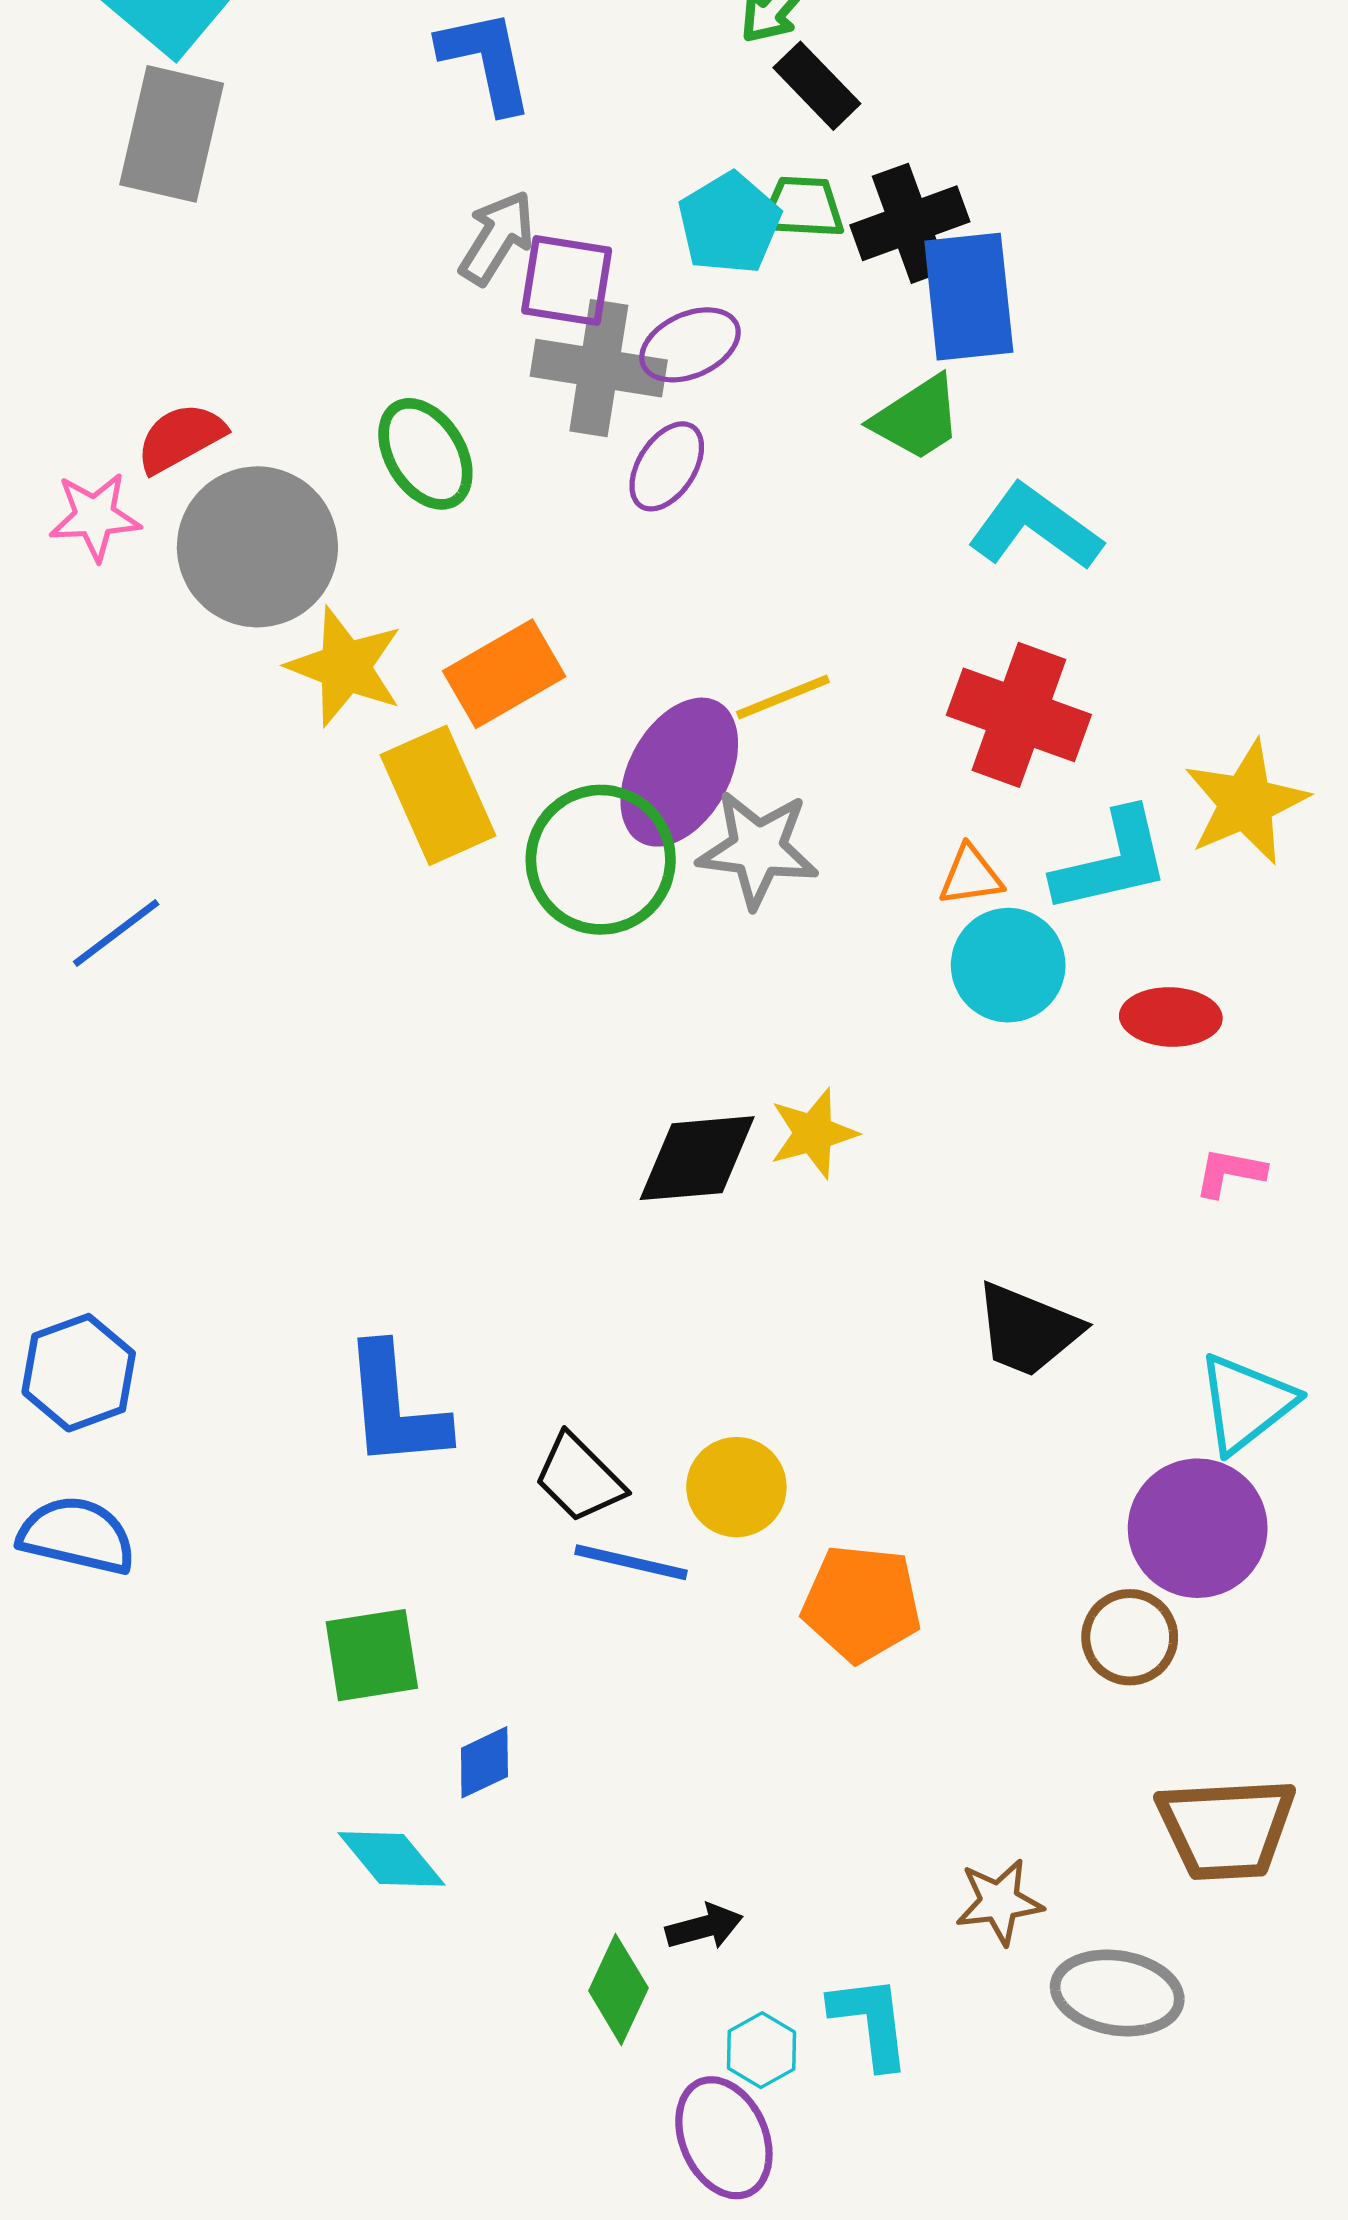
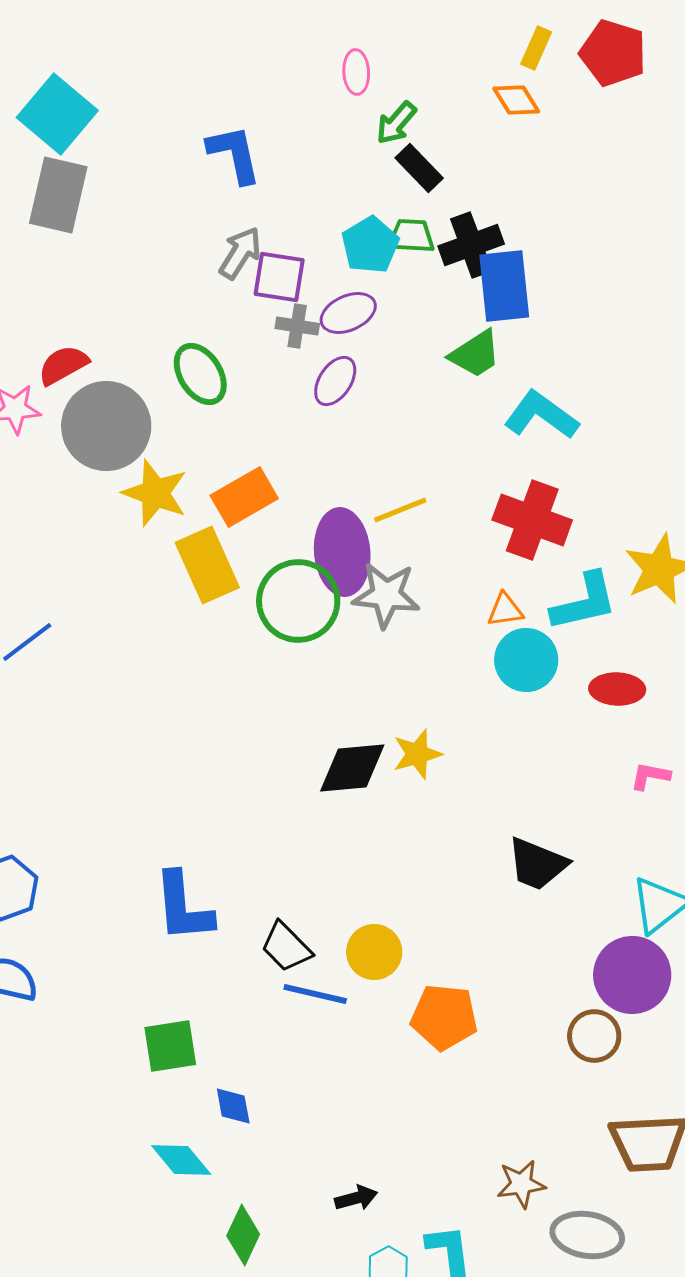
gray cross: (599, 368) -> (297, 326), size x0.6
purple ellipse: (679, 772) -> (342, 552), turned -34
blue diamond: (484, 1762) -> (233, 1106), turned -75
green diamond: (618, 1989) -> (243, 1235), moved

